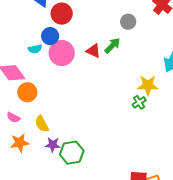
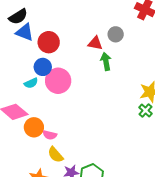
green arrow: (112, 46) -> (106, 61), turned -42
red triangle: (93, 51) -> (95, 43), moved
pink semicircle: (13, 117) -> (50, 135), moved

